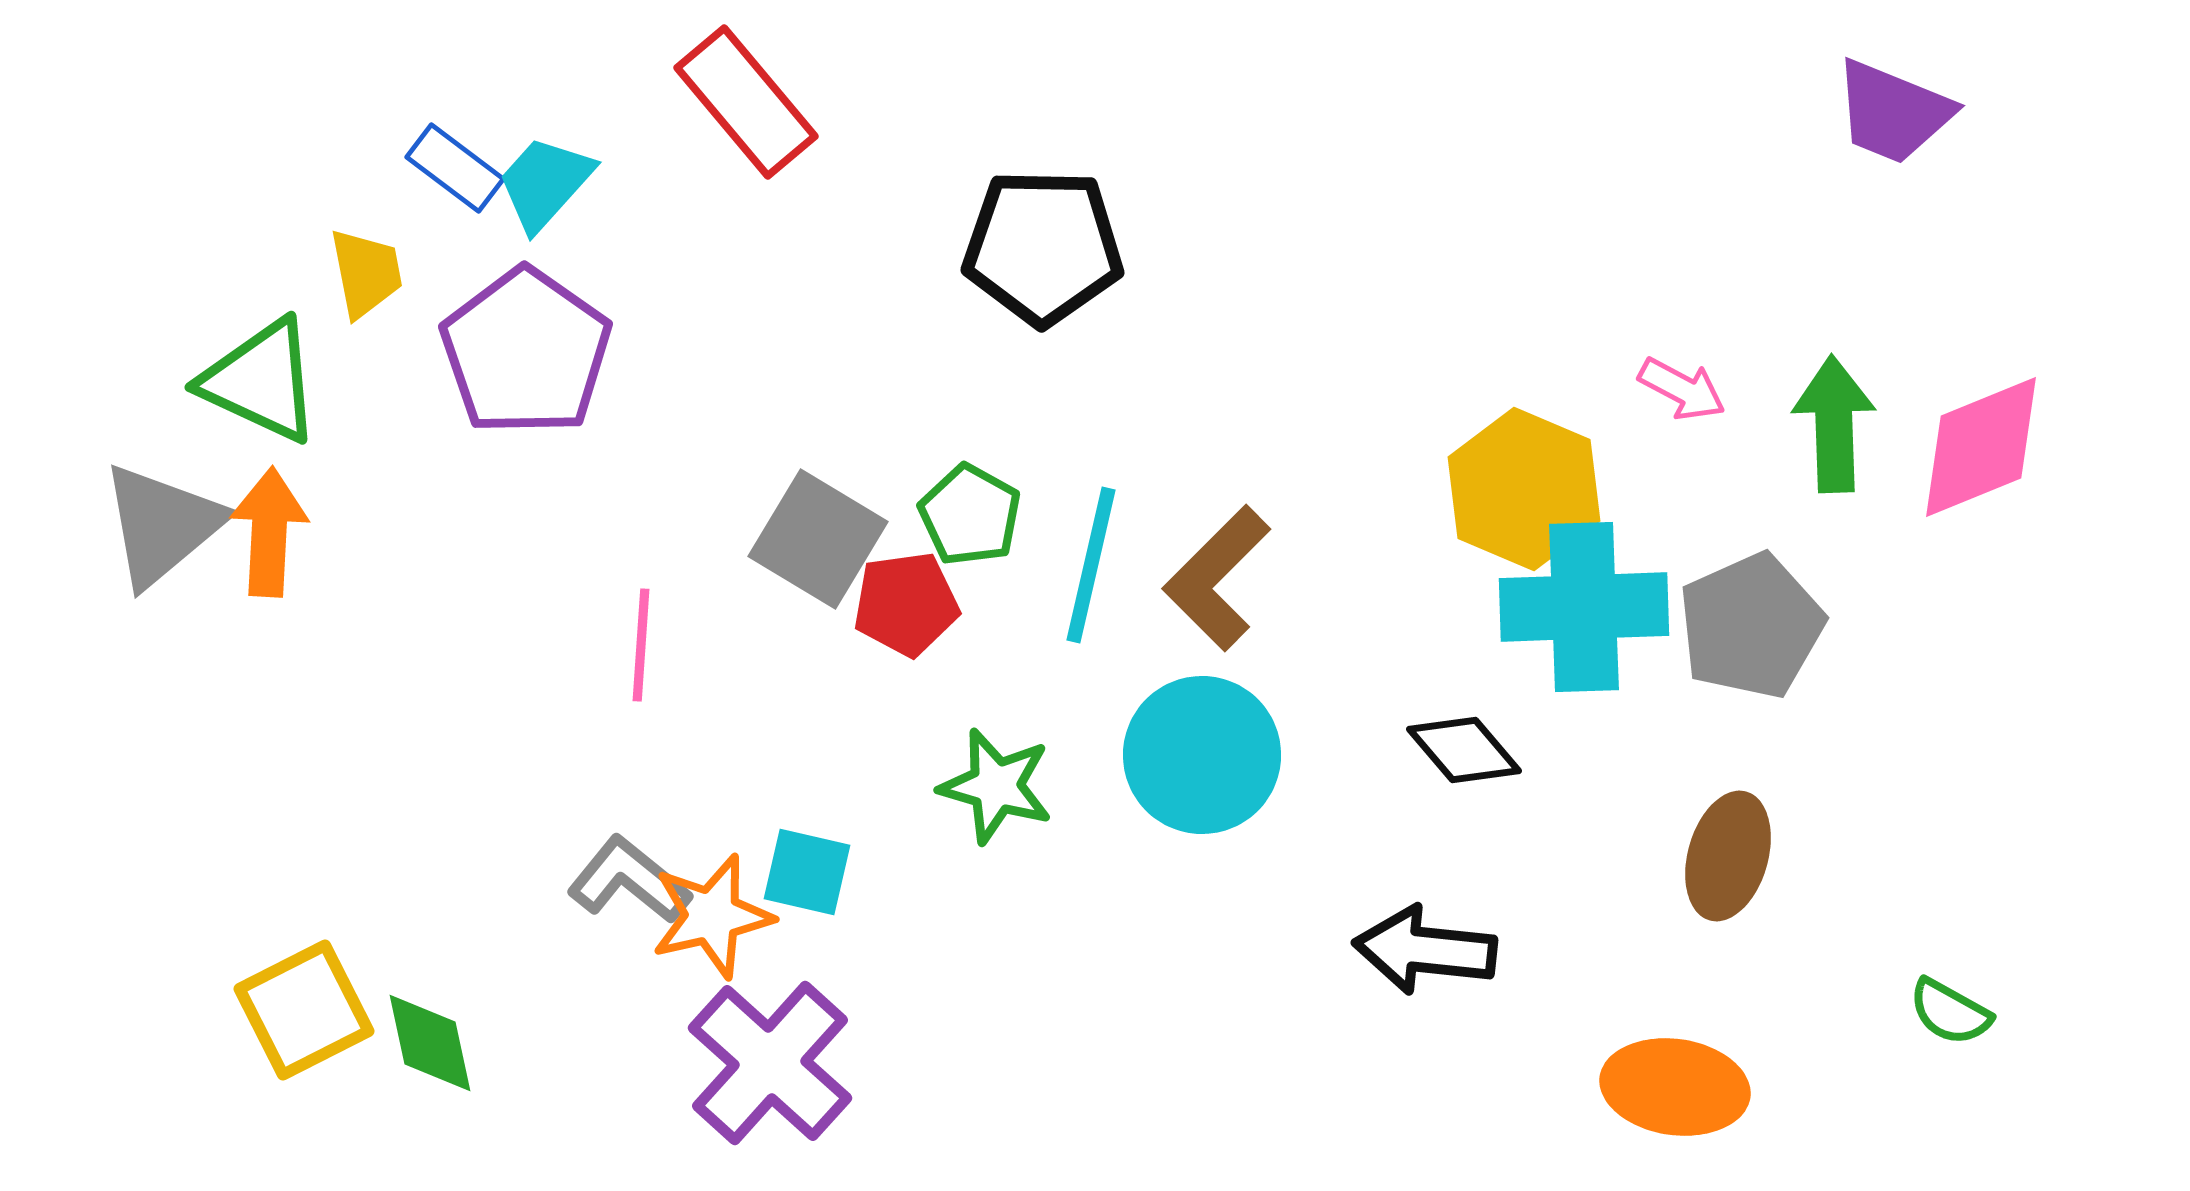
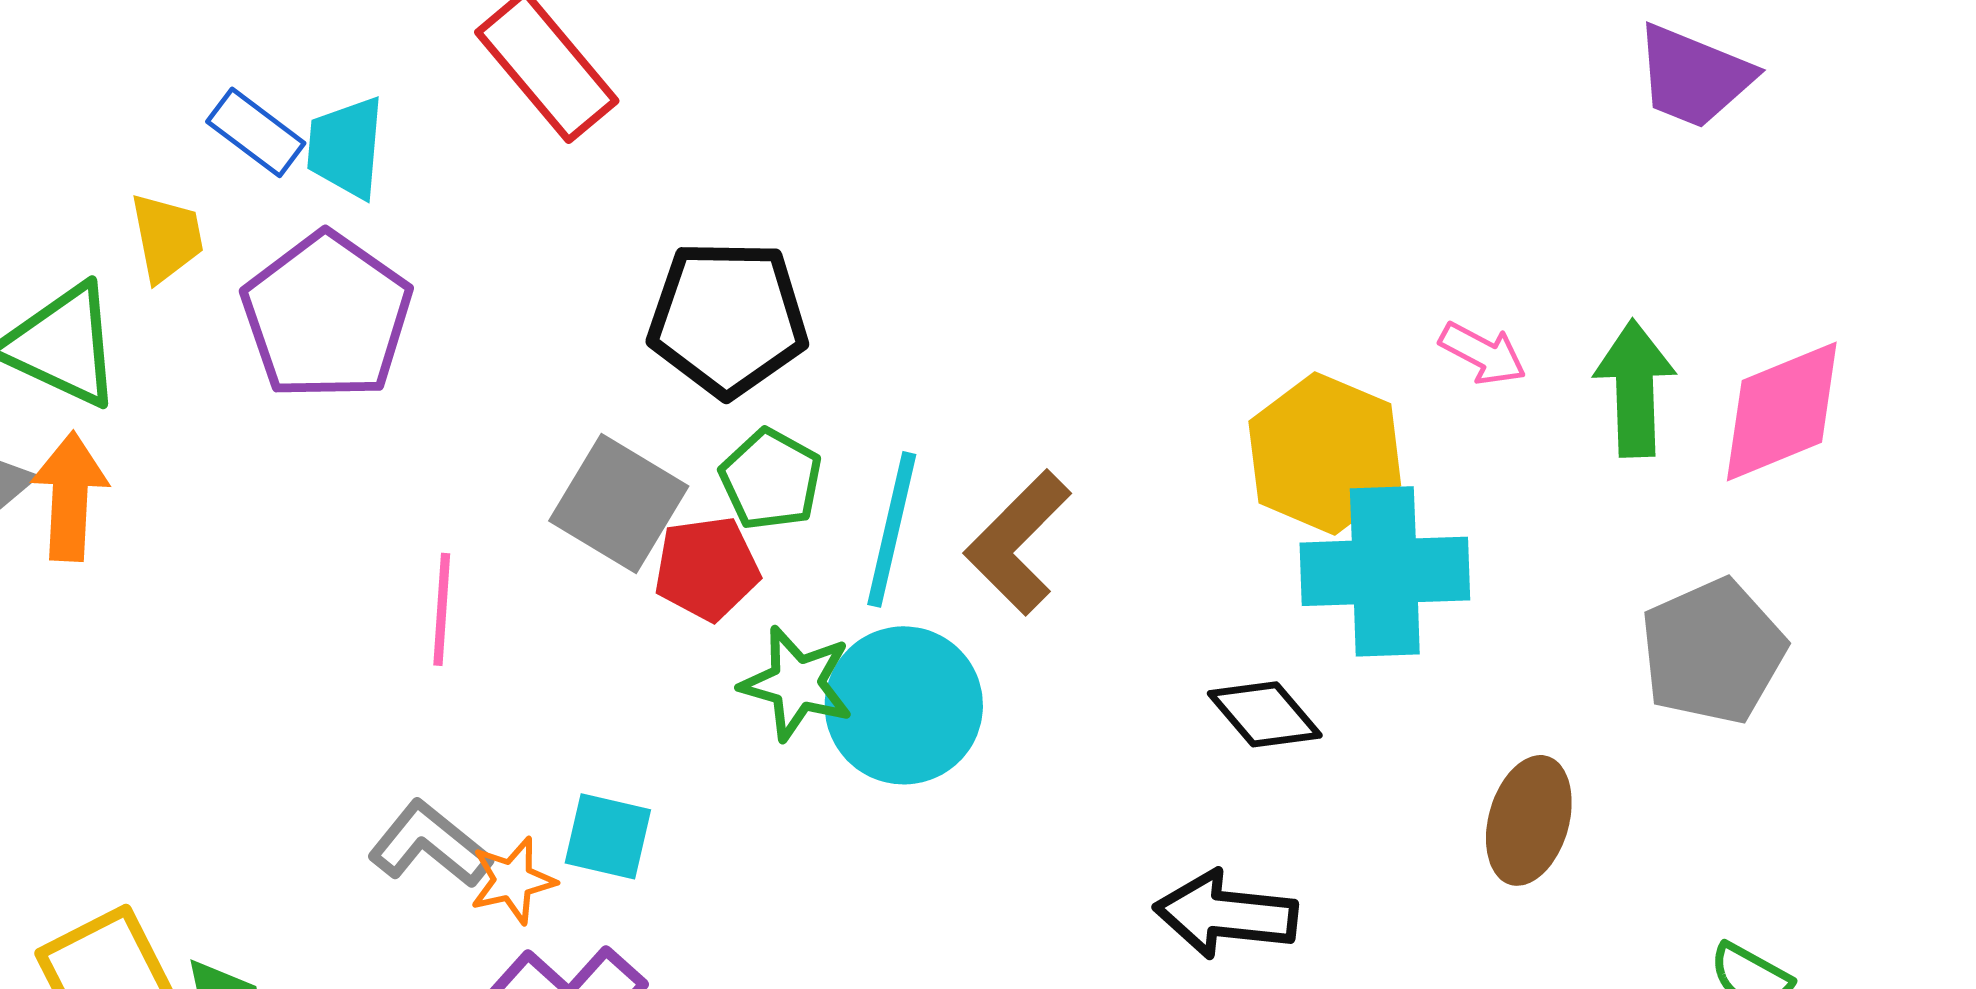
cyan trapezoid: (545, 183) -> (346, 147), turned -37
black pentagon: (1043, 247) -> (728, 318), moved
gray pentagon: (1751, 626) -> (1713, 651), moved
cyan circle: (1202, 755) -> (904, 705), moved
green star: (996, 786) -> (797, 683), moved
orange star: (712, 916) -> (513, 880), size x0.7

